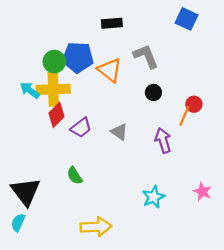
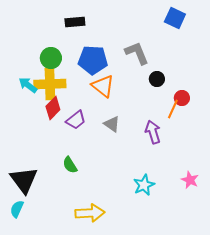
black rectangle: (112, 23) -> (75, 22), moved
blue pentagon: (78, 57) -> (93, 60), moved
orange triangle: (110, 70) -> (103, 86), moved
black circle: (153, 92) -> (157, 79), moved

